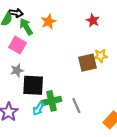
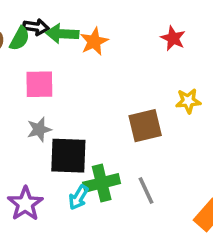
green arrow: (26, 27) -> (62, 34), moved, turned -54
pink square: (17, 45) -> (39, 84), turned -30
brown square: (88, 63) -> (145, 126), moved

